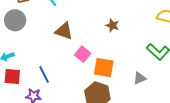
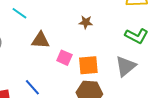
gray triangle: (140, 78) -> (126, 66), size x1.6

